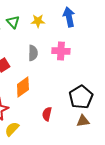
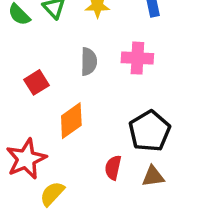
black pentagon: (81, 97) -> (150, 131), moved
brown triangle: (83, 121) -> (153, 176), moved

